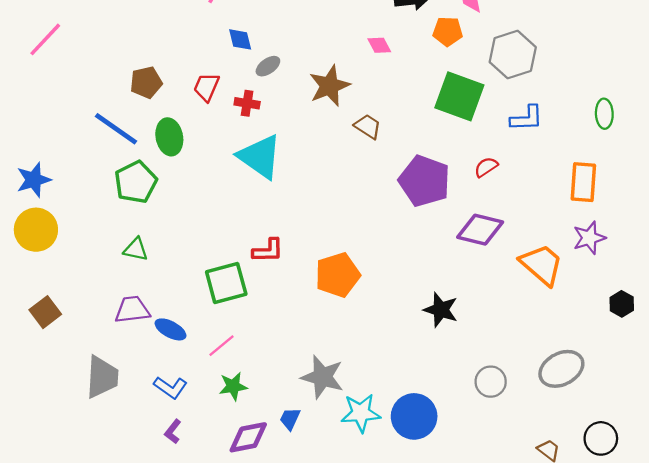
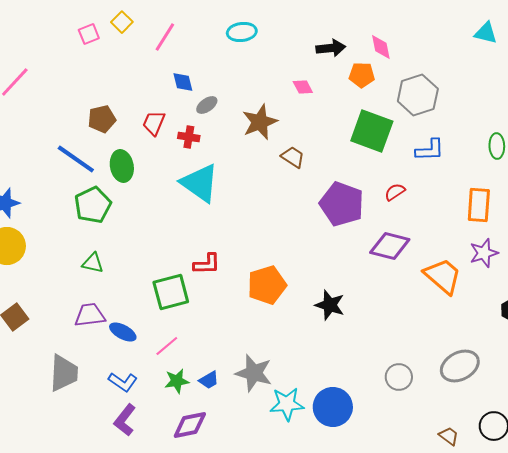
black star: (441, 310) -> (330, 305), moved
blue trapezoid: (290, 419) -> (209, 380), moved, turned -145
purple L-shape: (173, 432) -> (125, 420), size x1.5

